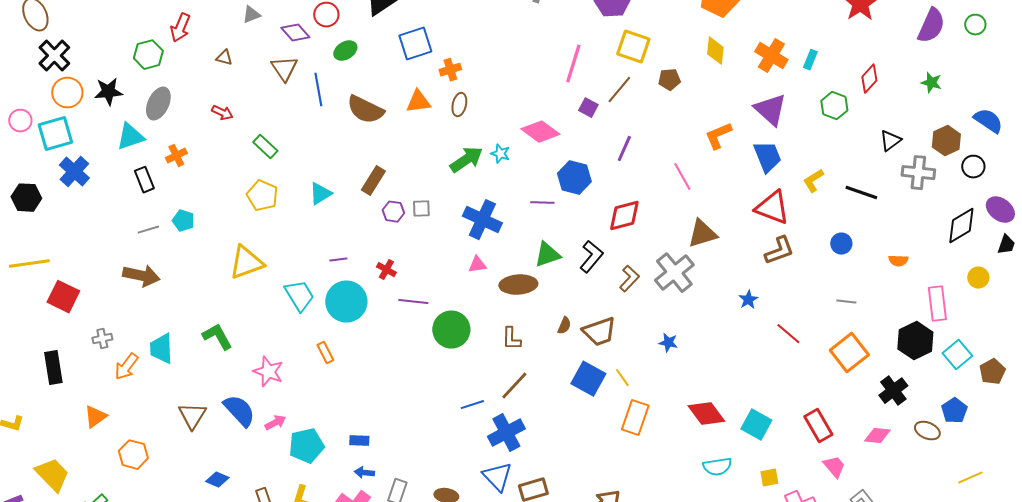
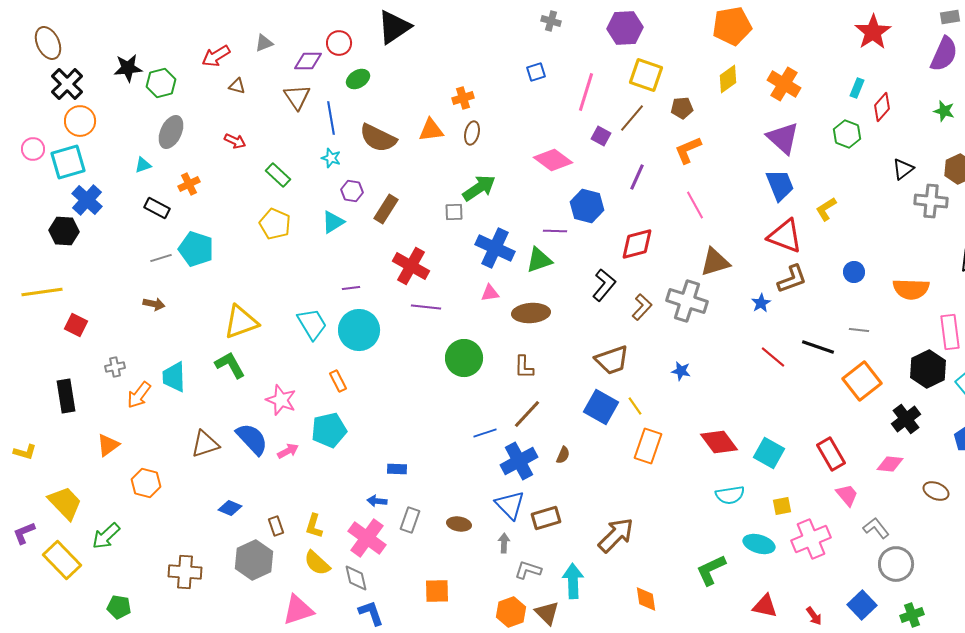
red arrow: (180, 28) -> (216, 56), moved, turned 36
purple diamond: (295, 33) -> (308, 61), turned -48
blue square: (415, 44) -> (536, 72), moved, size x0.6
yellow diamond: (715, 51) -> (728, 79), turned 48
cyan rectangle: (810, 60) -> (857, 88), moved
black star: (108, 92) -> (128, 68), moved
orange L-shape: (718, 136) -> (688, 150), moved
cyan triangle: (130, 137) -> (143, 165), size x0.6
cyan star: (500, 154) -> (331, 158), moved
black rectangle: (144, 180) -> (157, 208), turned -40
black line: (861, 193) -> (818, 347), moved
black hexagon: (26, 198) -> (64, 231), moved
gray square: (421, 209) -> (454, 212), moved
purple hexagon: (393, 212) -> (352, 191), moved
cyan pentagon: (183, 221) -> (196, 249), size x1.6
green triangle: (547, 255) -> (539, 260), moved
orange semicircle: (898, 261) -> (911, 289), size x1.8
yellow triangle: (246, 263) -> (241, 322), moved
red cross: (386, 270) -> (411, 266), moved, size x1.8
gray cross: (674, 273) -> (687, 301), turned -33
brown arrow: (141, 276) -> (154, 304), size x0.6
red square: (63, 297) -> (76, 325), size x0.7
blue star: (748, 300) -> (761, 303), moved
purple line: (413, 302) -> (426, 307), moved
brown semicircle: (564, 326) -> (563, 455), moved
red line: (788, 334) -> (773, 357), moved
brown triangle: (192, 416) -> (205, 444), turned 40
brown ellipse: (927, 431) -> (936, 491), moved
blue rectangle: (359, 441) -> (397, 469), moved
cyan pentagon: (306, 446) -> (329, 430), moved

